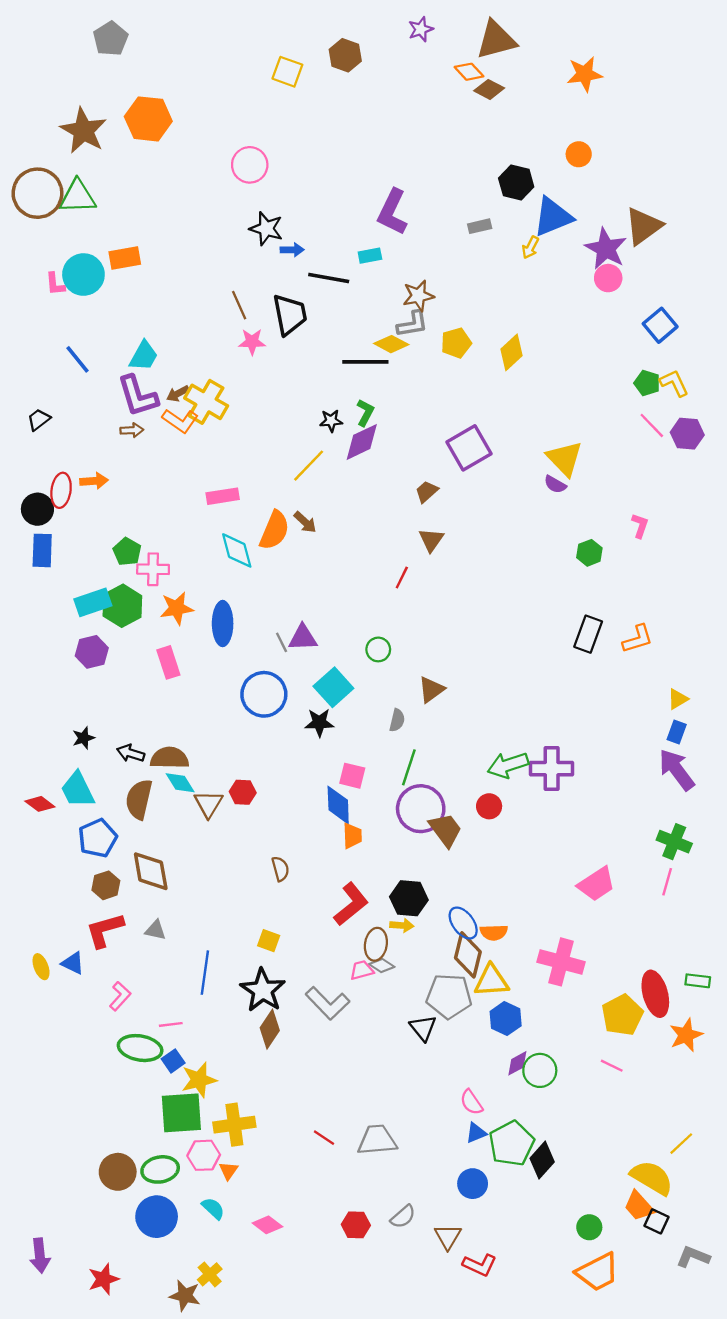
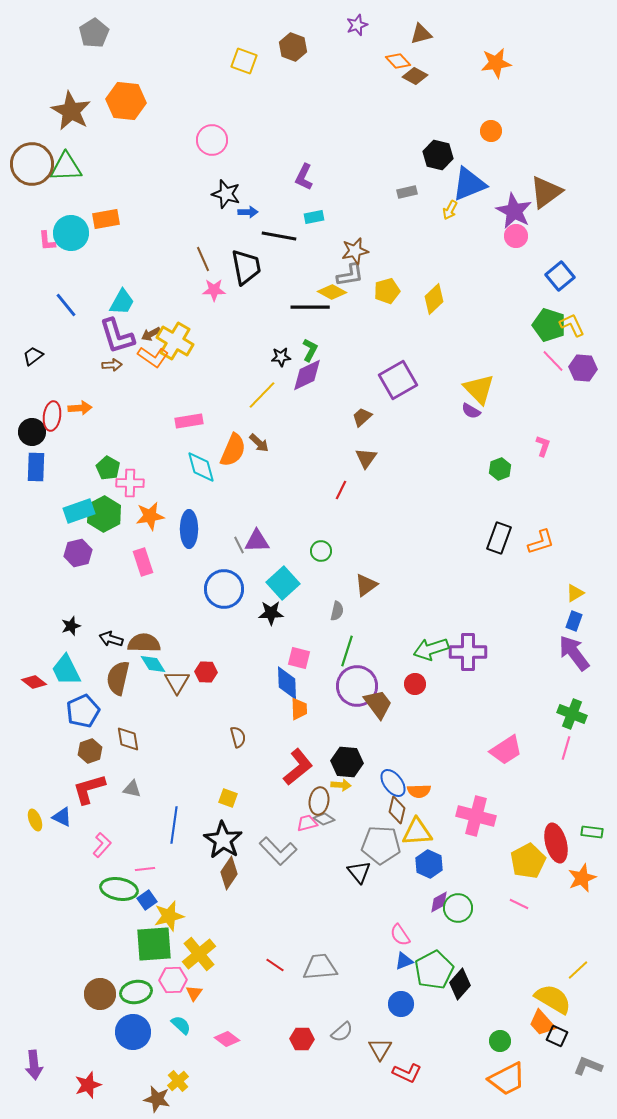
brown triangle: (496, 40) -> (421, 34), size x0.6
purple L-shape: (392, 212) -> (304, 177), moved, size x0.7
green pentagon: (647, 383) -> (549, 325), size x1.5
brown diamond: (151, 871) -> (128, 739), size x0.7
brown diamond: (468, 955) -> (397, 810), size x0.7
yellow cross: (234, 1125) -> (199, 954), turned -32

